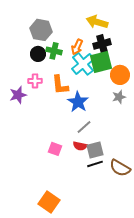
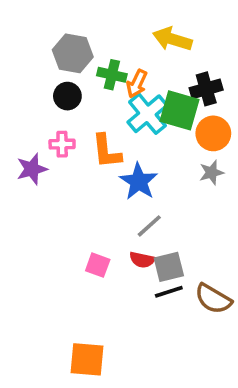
black cross: (102, 44) -> (206, 89), moved
green cross: (54, 51) -> (112, 75), moved
green square: (101, 62) -> (179, 110), turned 30
orange square: (49, 202) -> (87, 359), turned -30

